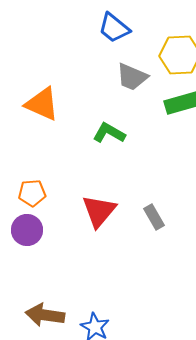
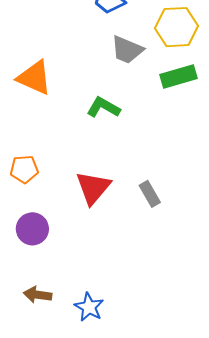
purple circle: (27, 230) -> (32, 229), moved
brown arrow: (45, 315) -> (38, 295), size x0.7

